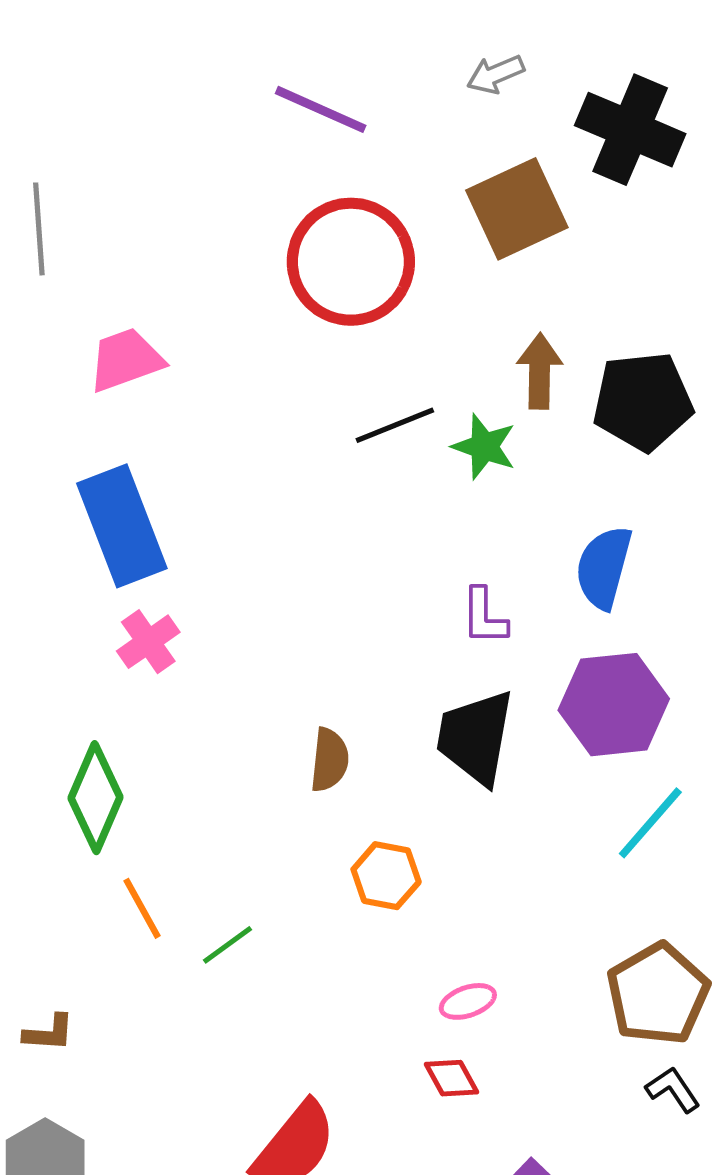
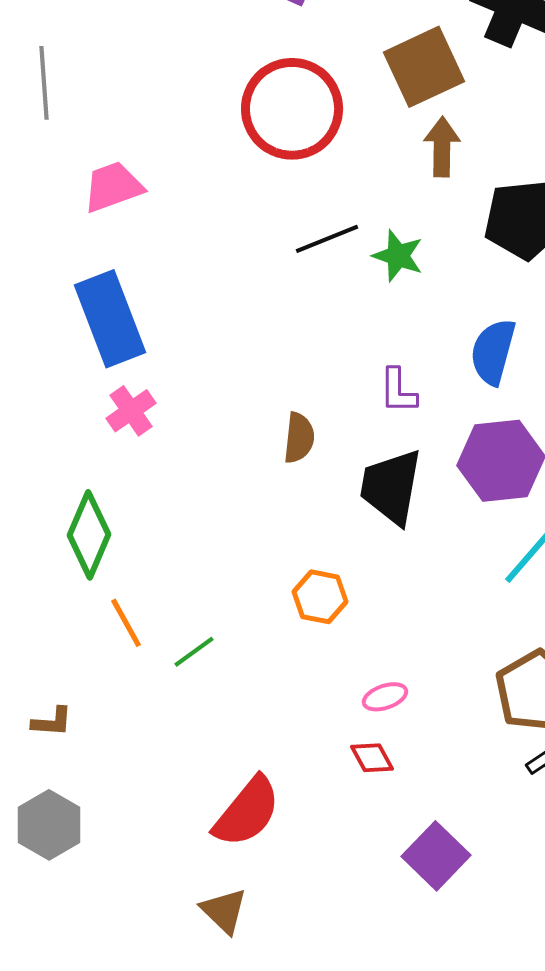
brown arrow: (540, 371) -> (442, 147), moved
brown semicircle: (329, 760) -> (299, 438), moved

